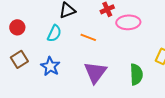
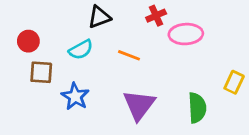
cyan semicircle: (54, 33) -> (81, 50), turned 36
brown square: (19, 59) -> (41, 72), moved, turned 36

